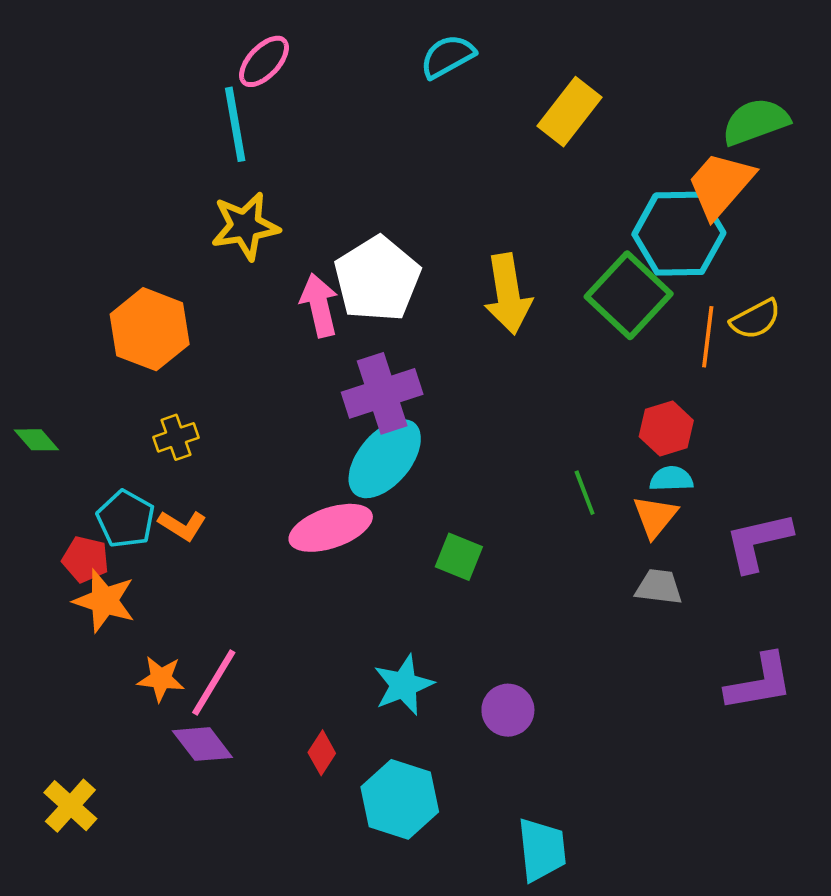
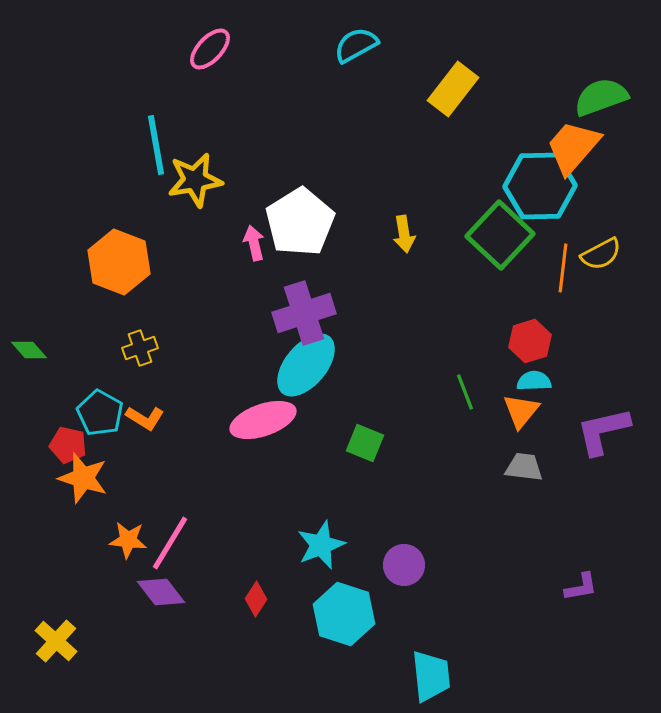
cyan line: (235, 124) -> (156, 145), moved
yellow arrow: (508, 294) -> (404, 234), size x0.6
pink arrow: (319, 305) -> (254, 243), size x0.7
purple L-shape: (759, 682) -> (581, 587), moved, size x0.6
cyan hexagon: (400, 799) -> (344, 614), moved

